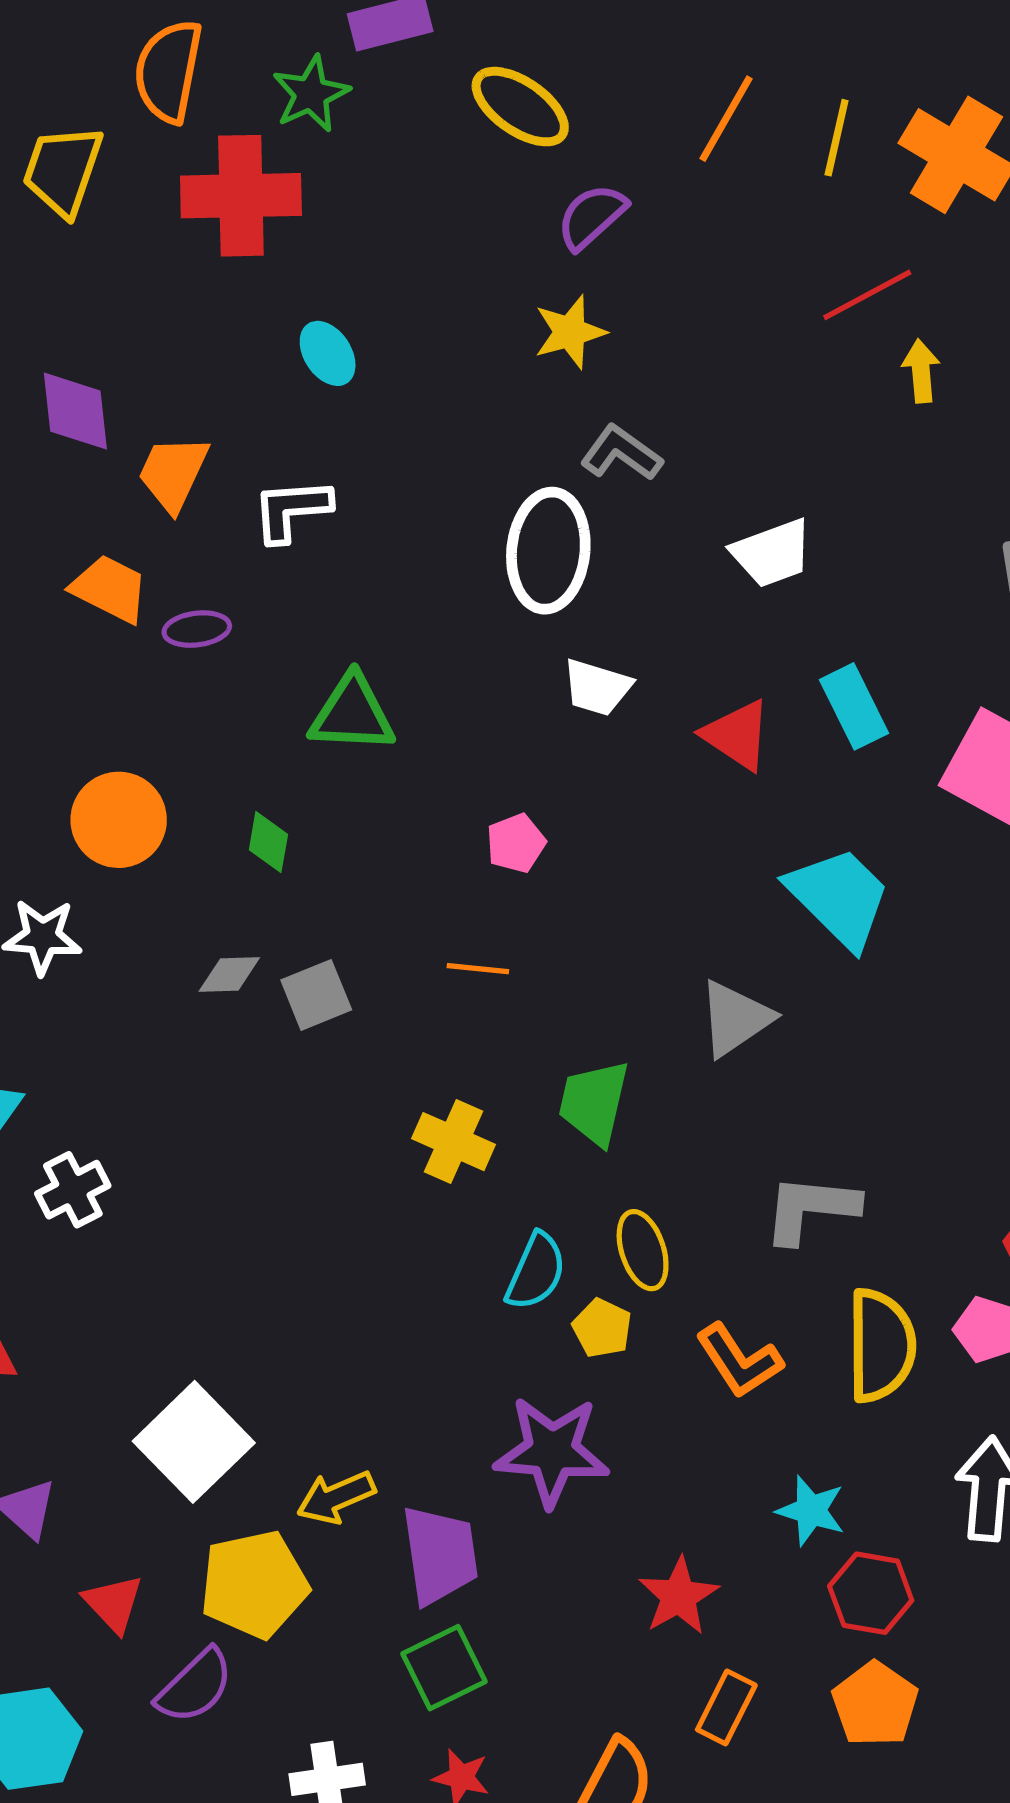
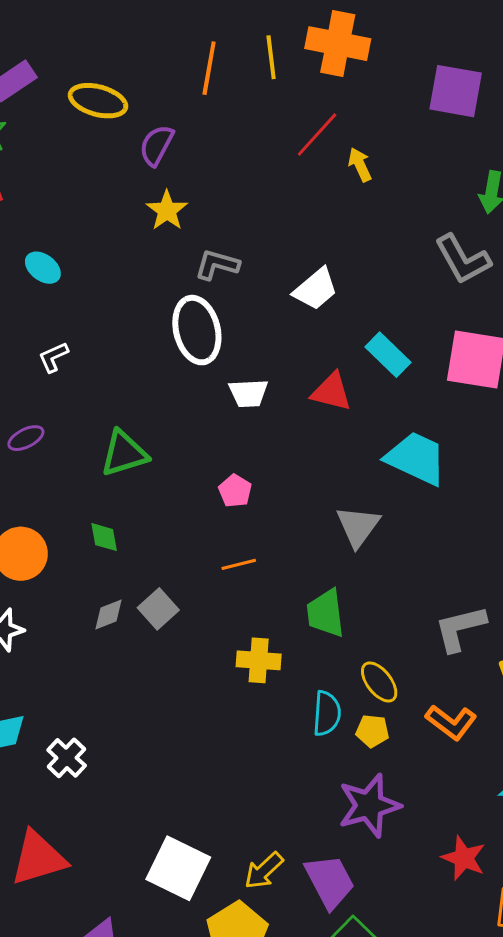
white L-shape: (291, 510) -> (53, 357), size x0.7
gray triangle: (735, 1018) -> (358, 526), moved

